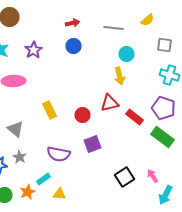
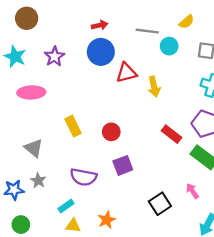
blue circle: (74, 46) -> (101, 52), size x1.5
cyan circle: (126, 54) -> (169, 46), moved
red triangle: (110, 103) -> (126, 73), moved
pink arrow: (152, 176) -> (192, 191), moved
orange star: (28, 192) -> (107, 220), moved
yellow triangle: (60, 194) -> (73, 226), moved

